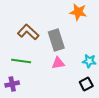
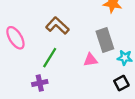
gray rectangle: (56, 40) -> (105, 40), moved
green line: (21, 61) -> (50, 58), turned -66

